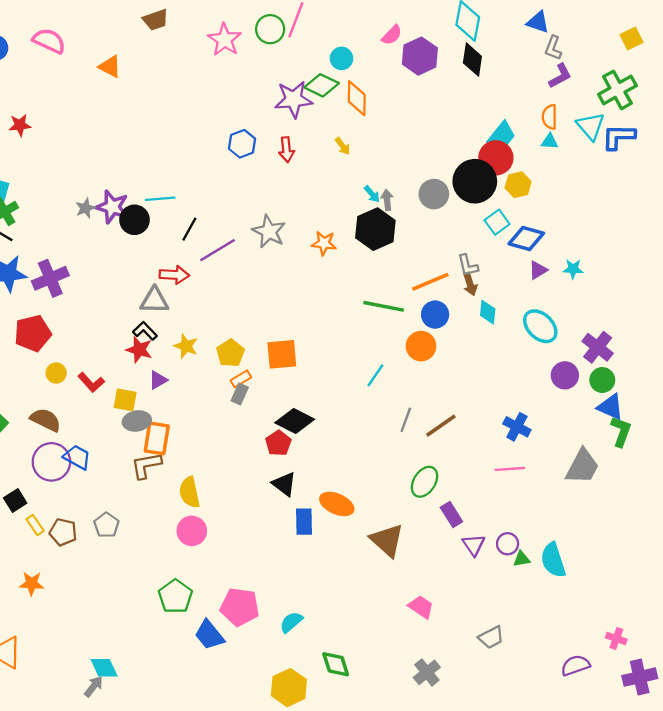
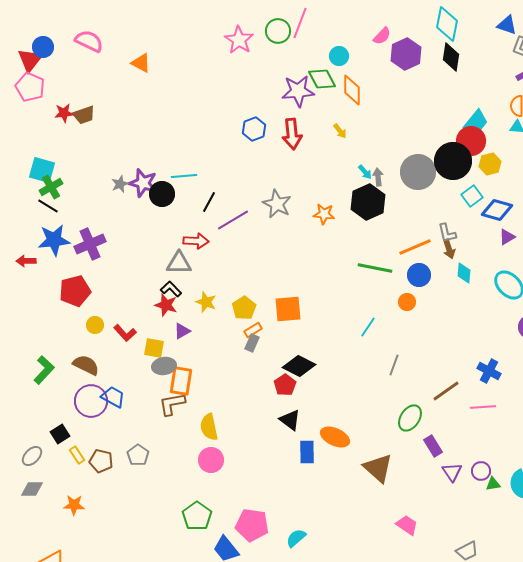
brown trapezoid: (156, 20) -> (84, 115), moved
green diamond: (322, 85) -> (322, 79), turned 36
red arrow: (287, 150) -> (292, 134), size x1.4
gray circle: (434, 194) -> (418, 172), size x1.4
orange circle: (421, 346) -> (407, 302), size x0.7
brown line: (441, 426) -> (446, 391), moved

